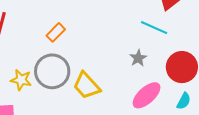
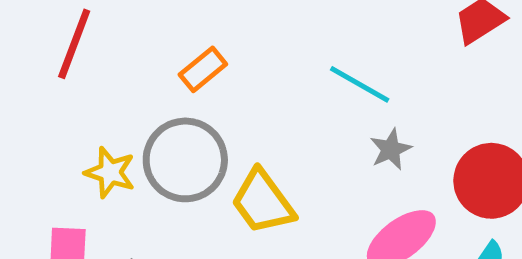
cyan line: (154, 28) -> (360, 84), moved

